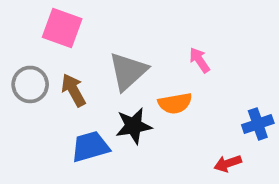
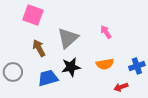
gray circle: (30, 84) -> (13, 72), moved
orange semicircle: (175, 103) -> (105, 64), moved

